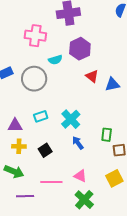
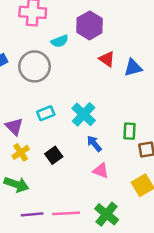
purple triangle: (15, 125) -> (14, 127), turned 49
yellow cross: (19, 146) -> (21, 152), turned -32
pink triangle: (80, 176) -> (101, 171), moved
pink line: (51, 182) -> (66, 213), moved

